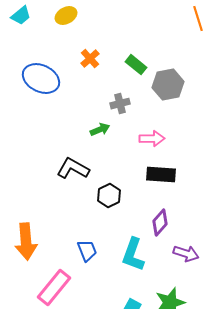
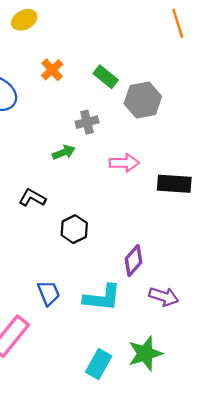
black L-shape: (73, 169) -> (32, 198), size x0.7
black rectangle: (161, 175) -> (174, 184), moved
cyan L-shape: (133, 255) -> (102, 298), turned -104

